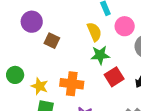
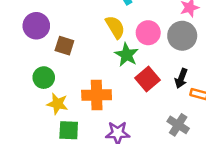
pink circle: (125, 26) -> (148, 33), moved
green star: (100, 55) -> (127, 55), turned -30
green circle: (15, 75) -> (44, 78), moved

